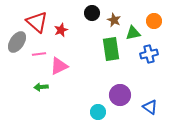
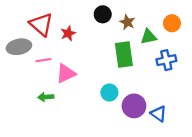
gray ellipse: (17, 42) -> (19, 47), turned 45
blue triangle: (150, 107) -> (159, 114), moved
cyan circle: (98, 112) -> (109, 93), moved

